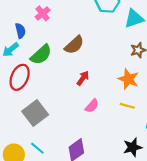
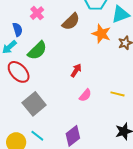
brown semicircle: (74, 45) -> (71, 22), moved
red ellipse: (20, 77) -> (19, 72), turned -65
orange star: (128, 79) -> (101, 34), moved

